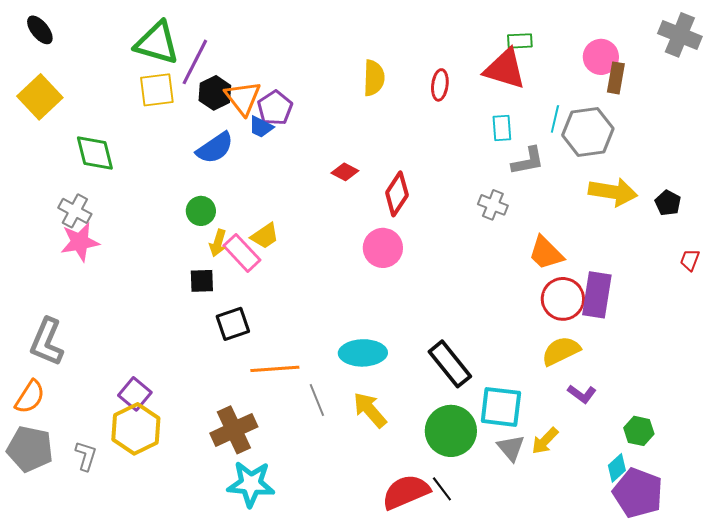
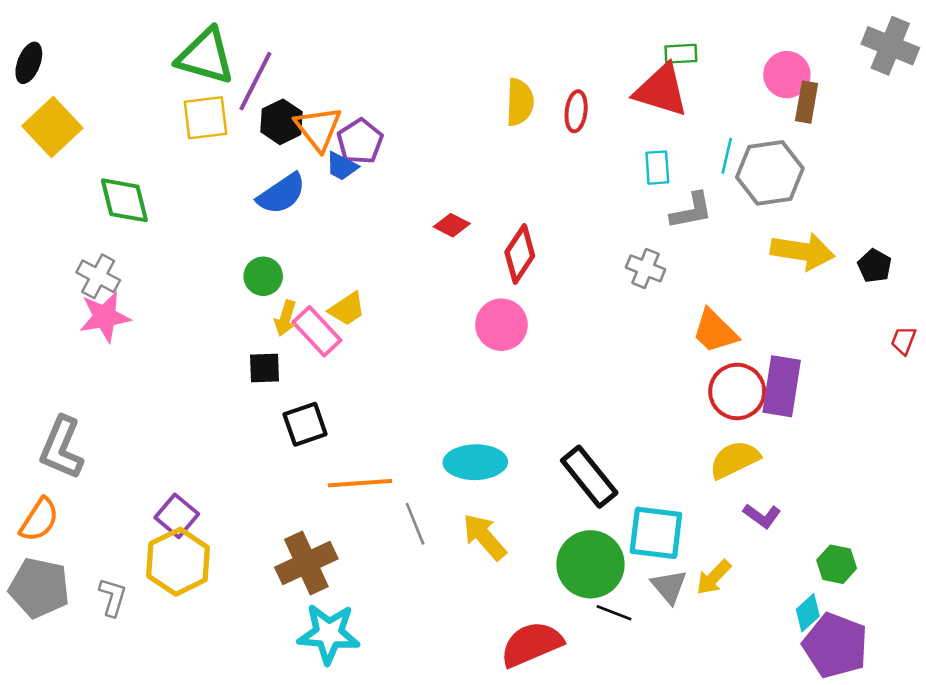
black ellipse: (40, 30) -> (29, 63), moved, turned 60
yellow semicircle: (374, 78) -> (520, 102), moved
black line: (442, 489) -> (614, 613), moved, turned -32

